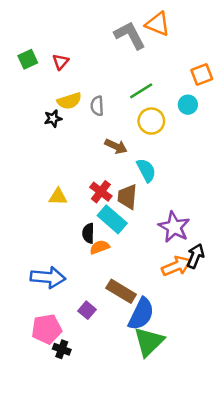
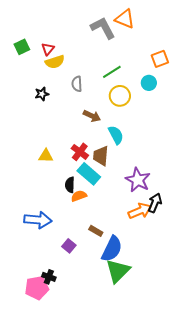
yellow semicircle: (69, 101) -> (55, 62), moved
brown rectangle: (121, 291) -> (96, 231), size x0.6
pink pentagon: (47, 329) -> (37, 288), moved

